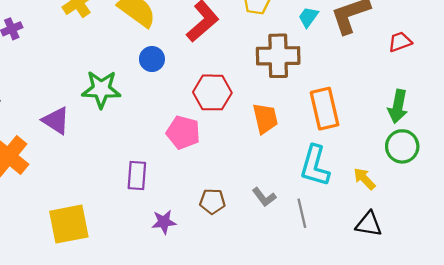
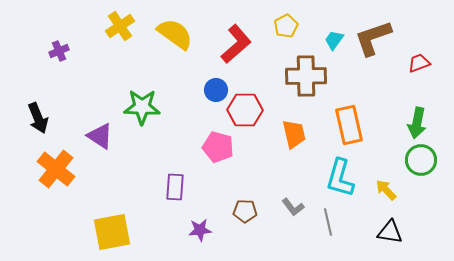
blue circle: (152, 59) -> (216, 90), moved

